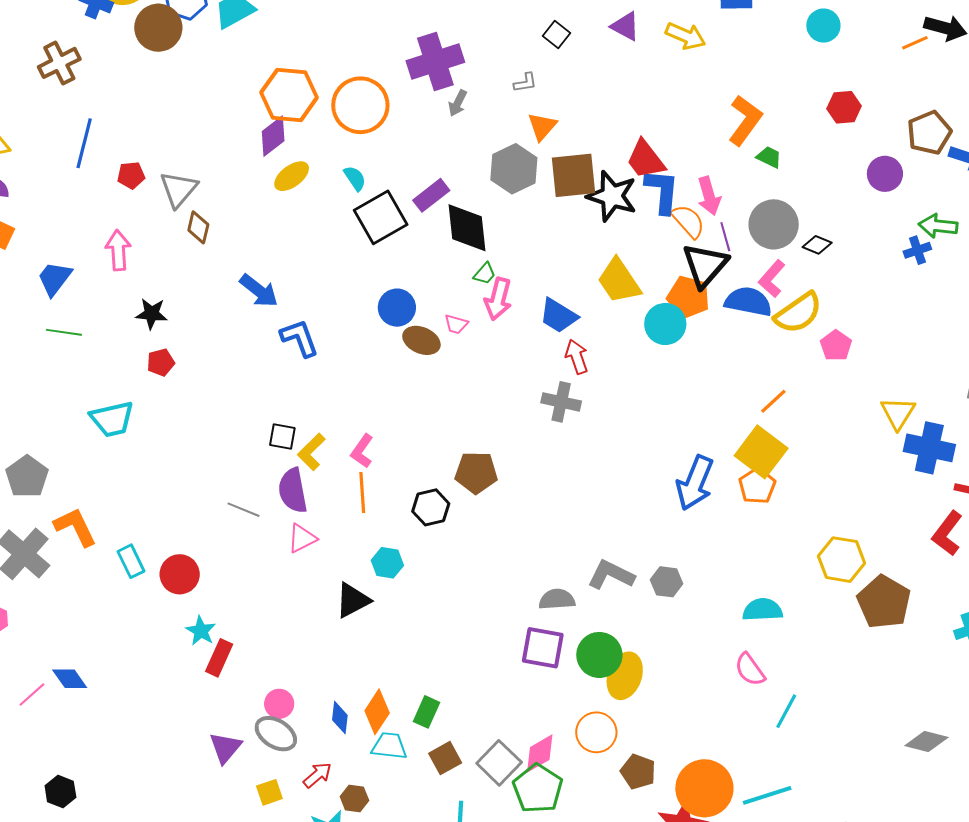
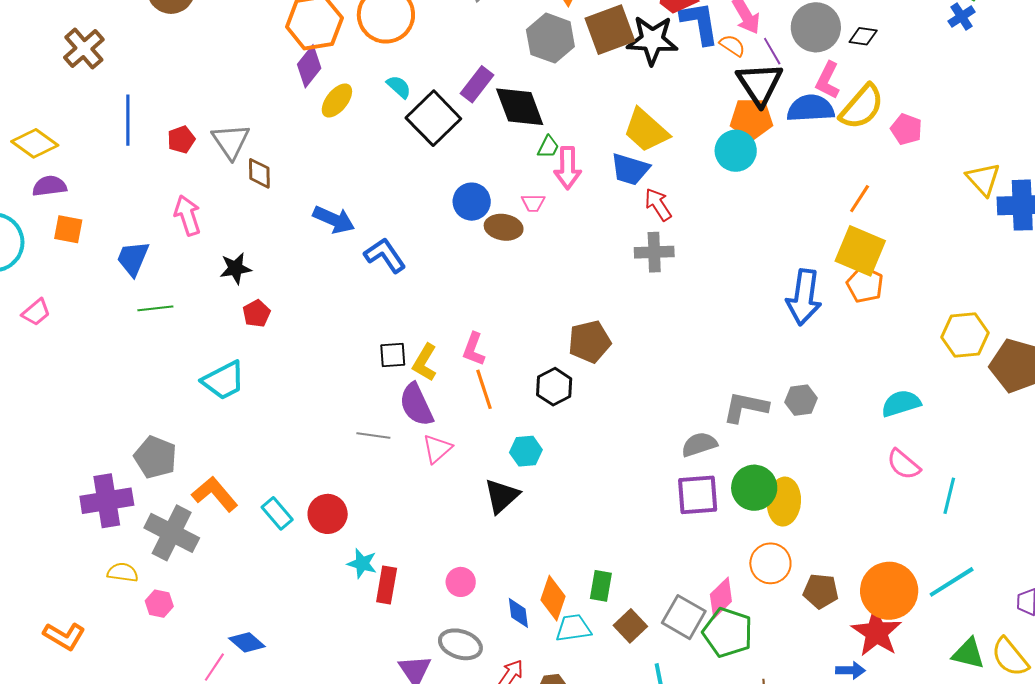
orange semicircle: (688, 221) -> (732, 45), size x0.7
yellow trapezoid: (619, 281) -> (646, 130), moved
pink circle: (279, 704) -> (461, 582), moved

